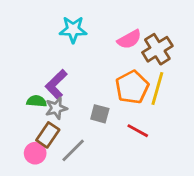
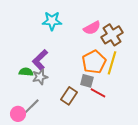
gray square: (100, 114) -> (87, 81), moved
brown rectangle: (48, 135) -> (69, 96), moved
gray line: (73, 150) -> (31, 107), moved
pink circle: (35, 153) -> (18, 114), moved

